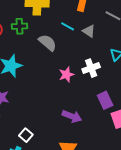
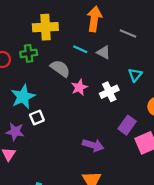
pink star: (66, 75) -> (79, 87), moved
purple rectangle: (105, 100) -> (127, 125), turned 66
white square: (26, 135) -> (37, 118), moved, turned 32

